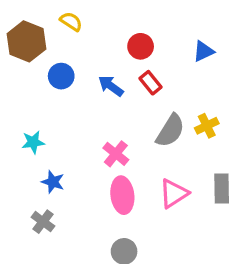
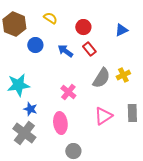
yellow semicircle: (71, 21) -> (50, 18), moved
cyan star: (33, 142) -> (18, 85), size x1.6
pink ellipse: (122, 195) -> (60, 123), moved
gray cross: (43, 222) -> (24, 133), size x1.6

